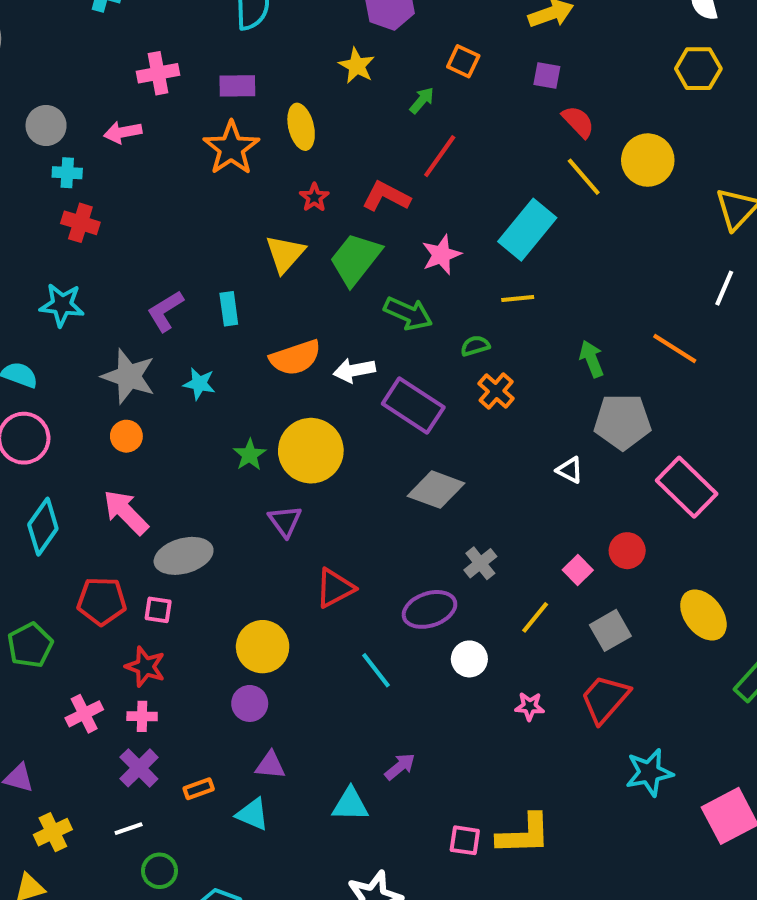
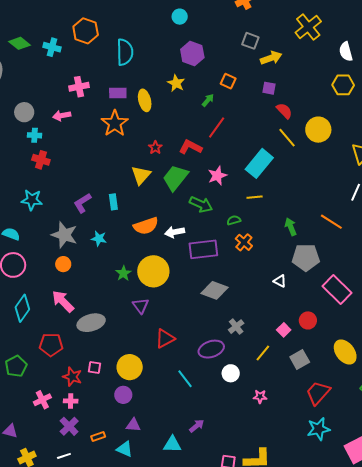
yellow ellipse: (301, 127) -> (145, 100), moved
purple rectangle: (413, 405) -> (203, 249), turned -40
pink square: (158, 610) -> (94, 368), moved
red trapezoid: (605, 699) -> (318, 393), moved

